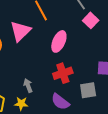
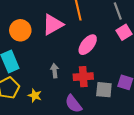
gray arrow: (28, 86) -> (55, 71), moved
gray square: (88, 90) -> (104, 90), moved

